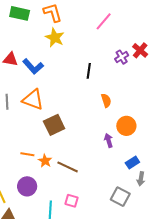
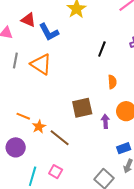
brown square: (54, 125) -> (82, 108), moved

